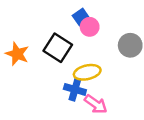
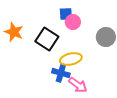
blue square: (81, 17) -> (66, 14), turned 32
orange star: (17, 54) -> (14, 32), moved

